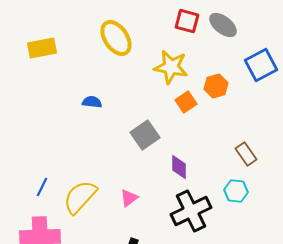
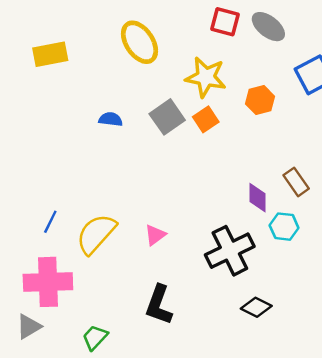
orange square: (186, 102) -> (206, 119), moved
gray square: (145, 135) -> (167, 117), moved
purple diamond: (179, 167) -> (258, 198), moved

